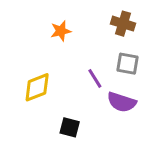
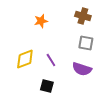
purple line: (95, 78) -> (51, 60), moved

